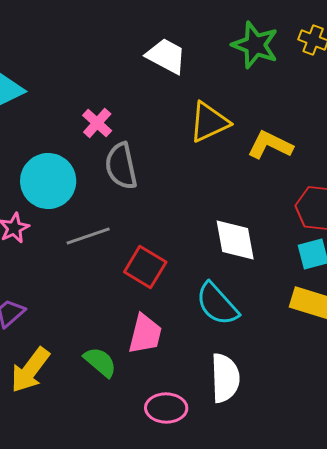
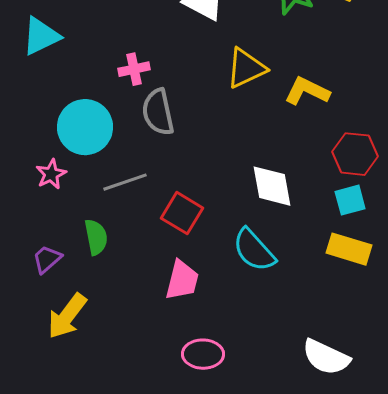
pink cross: (97, 123) -> (134, 69), turned 36
green semicircle: (100, 362) -> (96, 237), moved, turned 39
white semicircle: (225, 378) -> (326, 357), moved, turned 117

